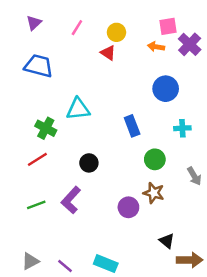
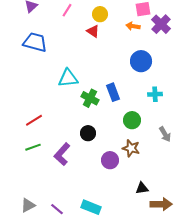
green cross: (46, 128) -> (90, 98), moved
black circle: (89, 163) -> (88, 133), moved
green line: (36, 205) -> (33, 147), moved
black triangle: (167, 241) -> (142, 188), turned -48

